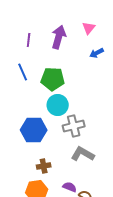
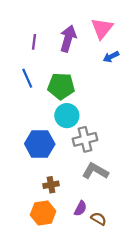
pink triangle: (89, 28) -> (102, 28), size x1.5
purple semicircle: (70, 187) -> (80, 209), turned 96

